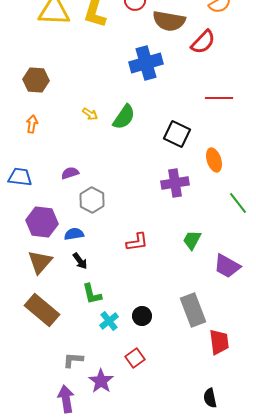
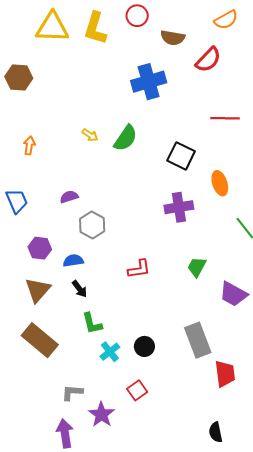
brown semicircle: (169, 21) -> (173, 38), size x0.7
brown hexagon: (36, 80) -> (19, 77), moved
blue trapezoid: (20, 177) -> (17, 201), turned 60
purple hexagon: (42, 222) -> (40, 248), size x0.7

